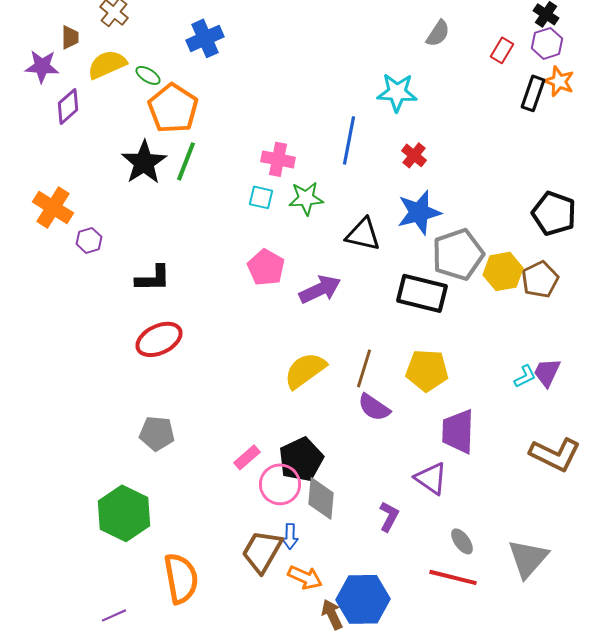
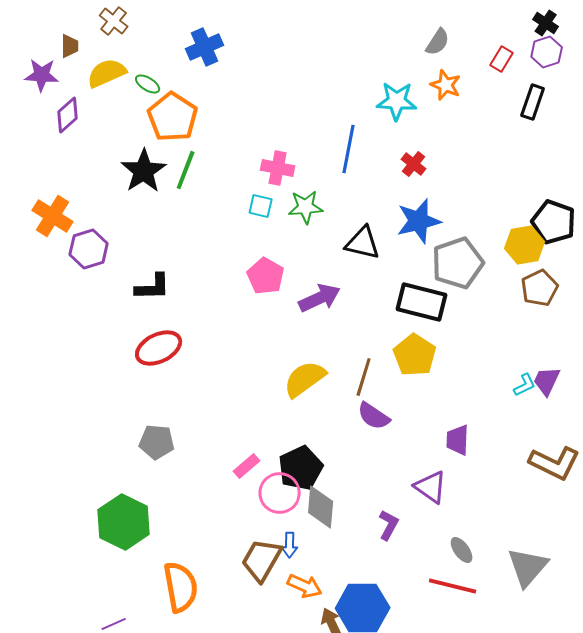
orange star: (559, 81) -> (446, 85), moved
purple hexagon: (89, 240) -> (89, 249), size x1.5
yellow hexagon: (503, 271) -> (525, 245), moved
yellow pentagon: (427, 370) -> (415, 355), moved, turned 30
purple trapezoid: (458, 431) -> (458, 440), size x0.7

